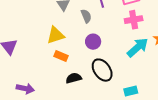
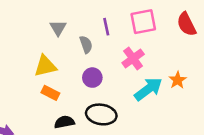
pink cross: (134, 20) -> (133, 58), moved, turned -30
black ellipse: (102, 70) -> (101, 114), turned -50

